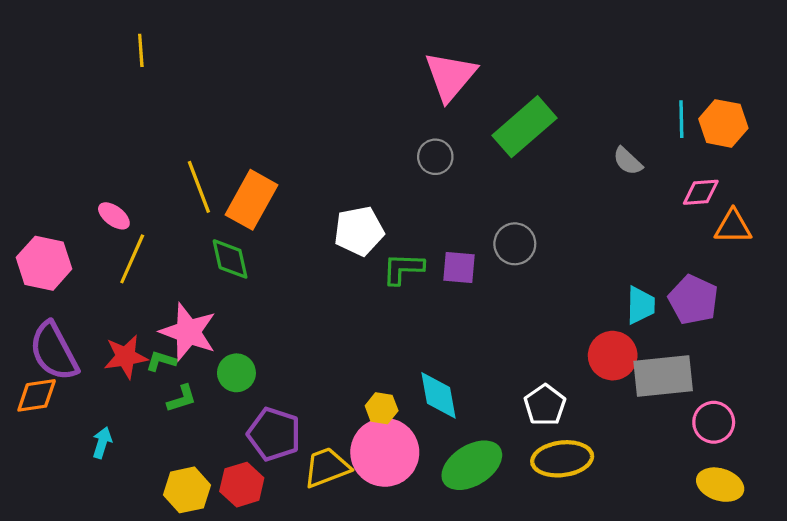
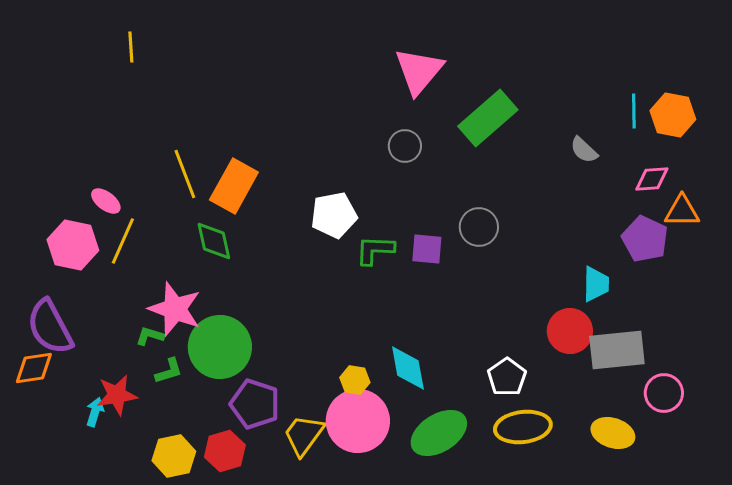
pink hexagon: (44, 263) -> (73, 245), moved
purple pentagon: (693, 300) -> (645, 239), moved
red star: (126, 357) -> (117, 395), moved
green circle: (236, 373) -> (220, 347), size x1.8
yellow trapezoid: (327, 467) -> (304, 435), turned -33
yellow ellipse: (720, 485) -> (613, 433), moved

